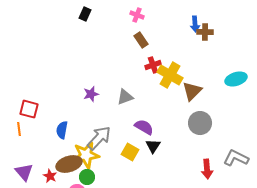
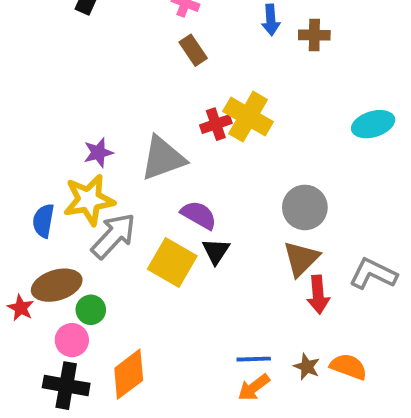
blue arrow: (195, 24) -> (271, 20), moved
red cross: (153, 65) -> (216, 124), moved
brown triangle: (192, 91) -> (301, 259), moved
gray triangle: (125, 97) -> (163, 158), size x1.5
yellow square: (130, 152) -> (172, 262), size x1.4
yellow star: (86, 155) -> (89, 200), moved

